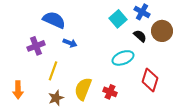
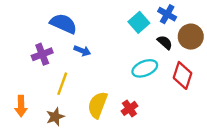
red diamond: (150, 80) -> (182, 75), moved
red cross: (110, 92) -> (129, 108), turned 32
brown star: (56, 98) -> (55, 117), moved

